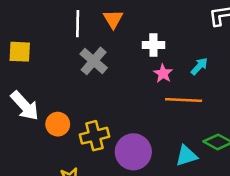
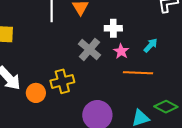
gray cross: (94, 61) -> (89, 49), moved
yellow cross: (95, 136) -> (62, 81), moved

